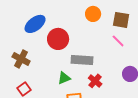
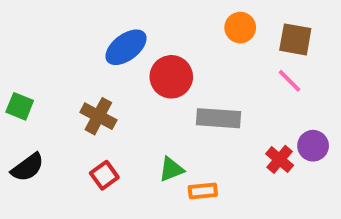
green triangle: (64, 78) -> (171, 169), moved
red cross: (95, 81) -> (280, 159), moved

